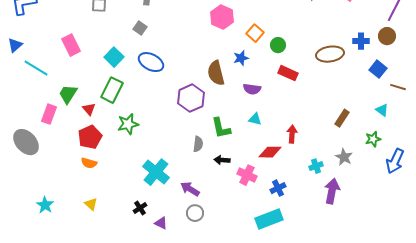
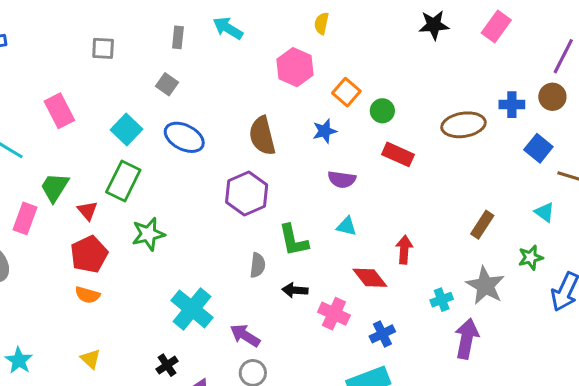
brown semicircle: (216, 73) -> (262, 136), moved
red diamond: (270, 152) -> (370, 278), turned 50
gray star: (344, 157) -> (485, 286), size x1.4

